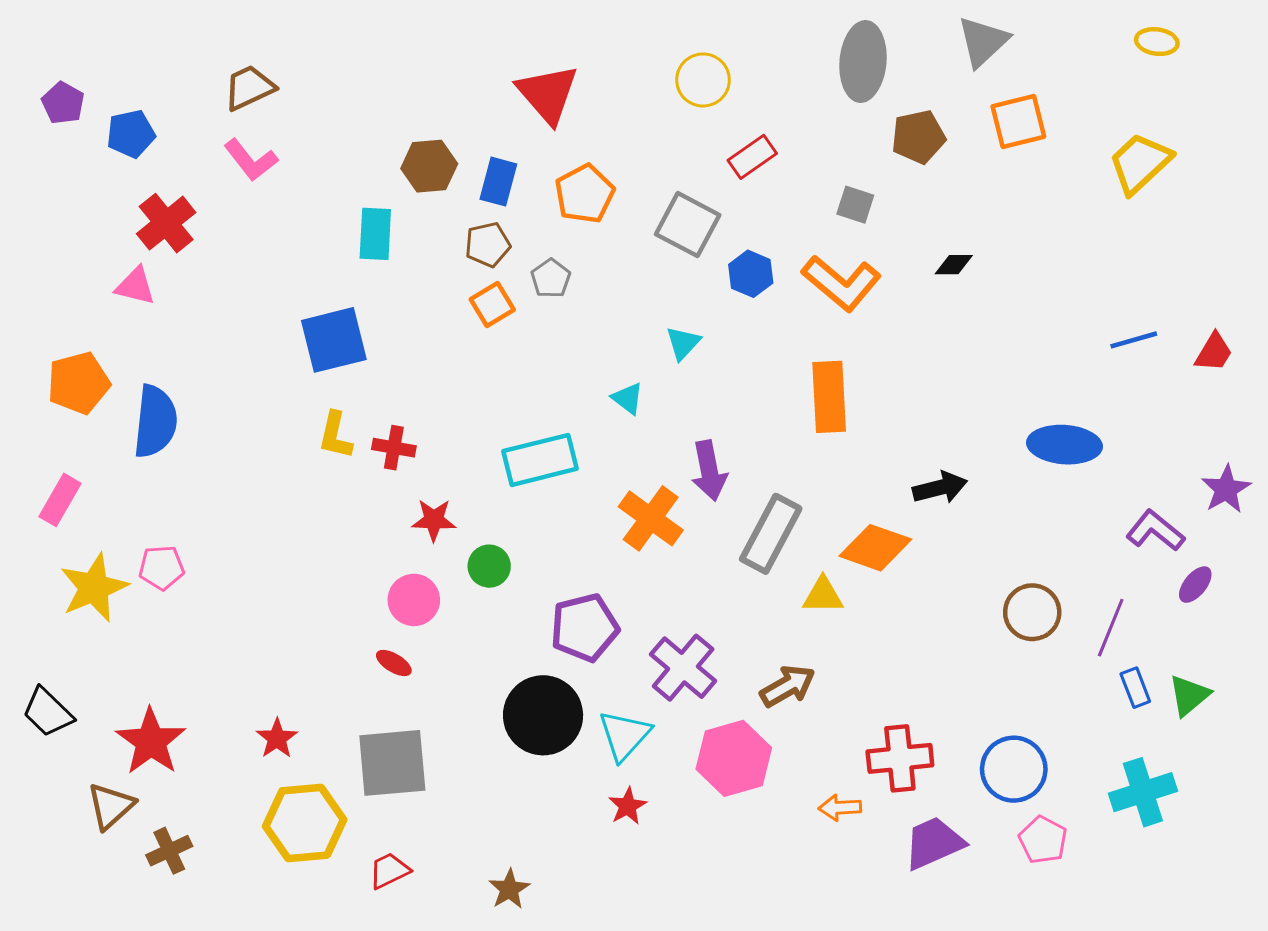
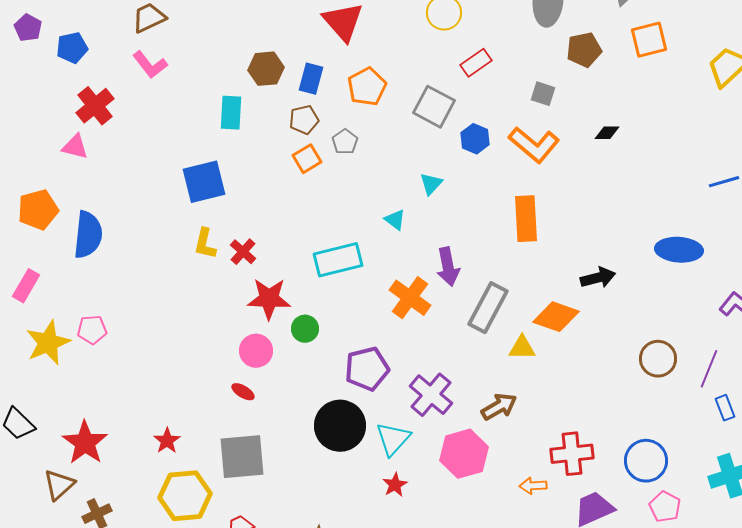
red cross: (394, 448) -> (243, 252), turned 32
red star: (434, 520) -> (269, 299), size x1.5

